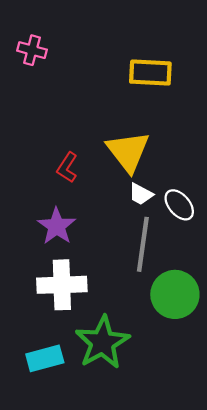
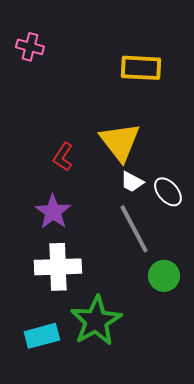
gray line: (143, 244) -> (134, 229), turned -36
green circle: (175, 294) -> (164, 276), size x0.7

